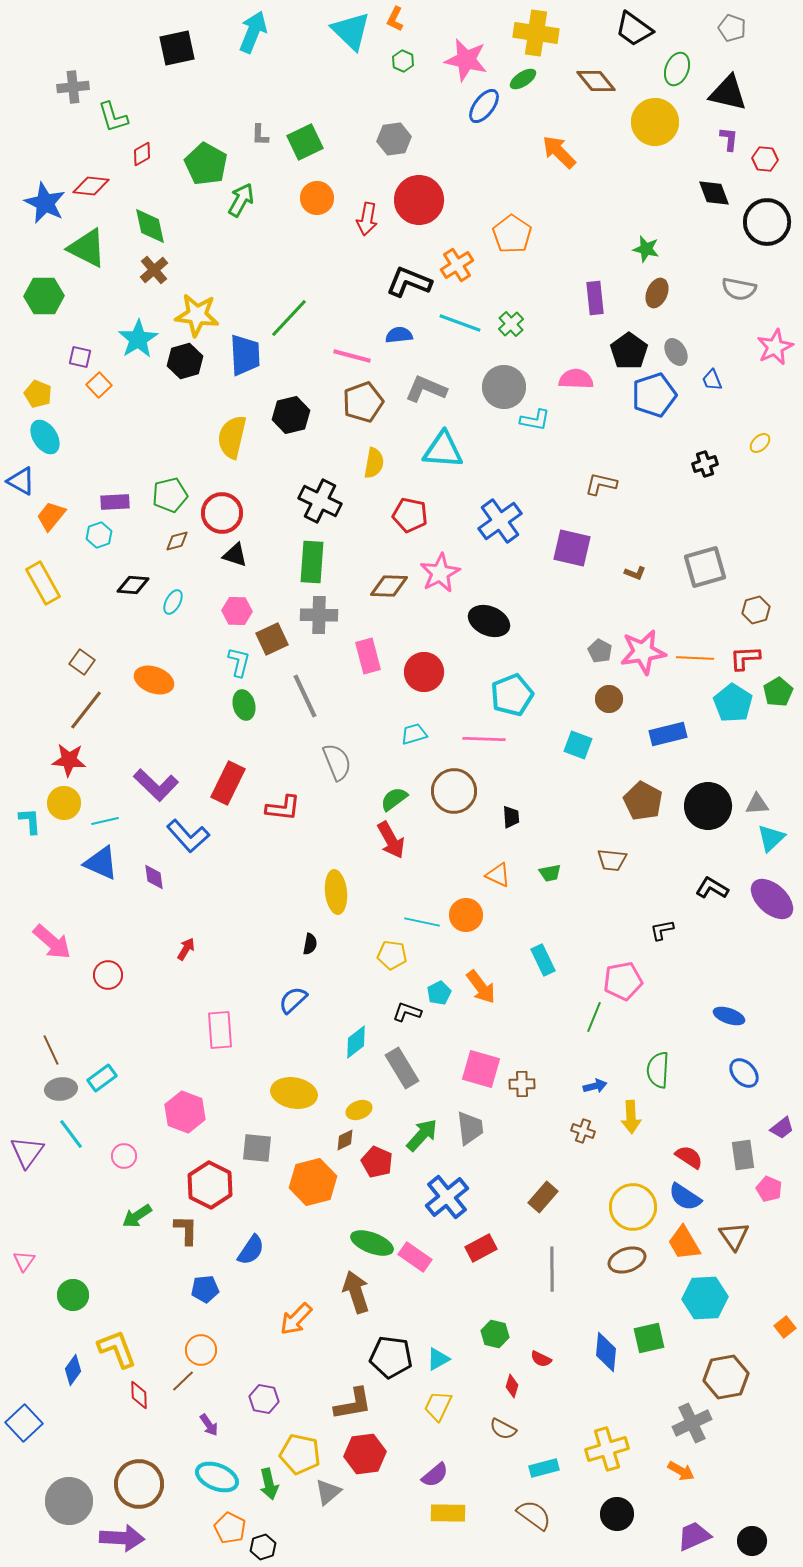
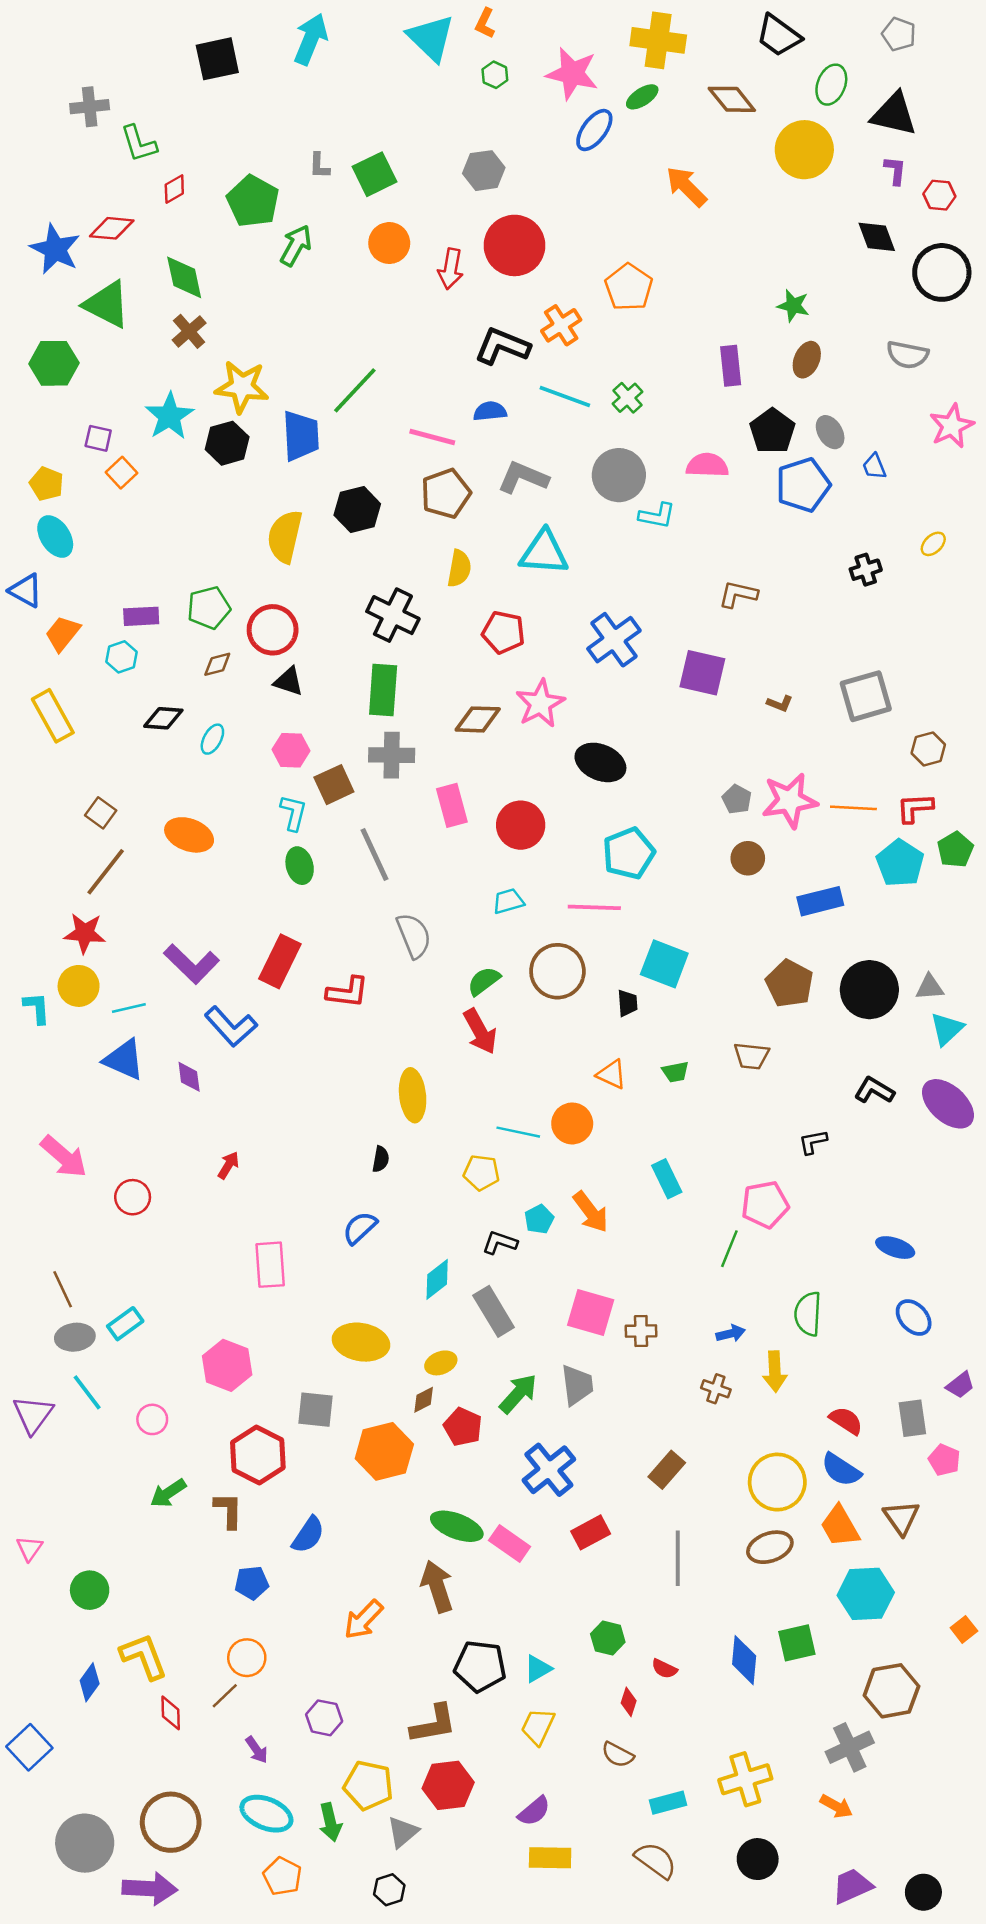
cyan square: (578, 745) -> (664, 964), moved, size x1.4
black hexagon: (263, 1547) -> (389, 1890), moved

